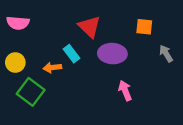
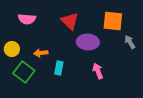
pink semicircle: (18, 23) -> (27, 19), moved
orange square: (144, 27) -> (113, 21), size x1.5
cyan rectangle: (72, 54) -> (59, 68), moved, turned 48

